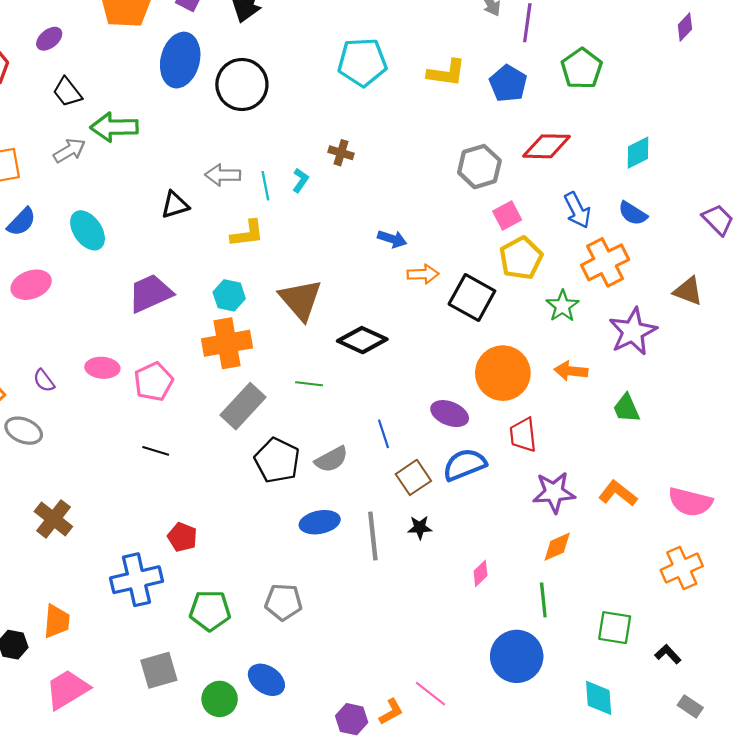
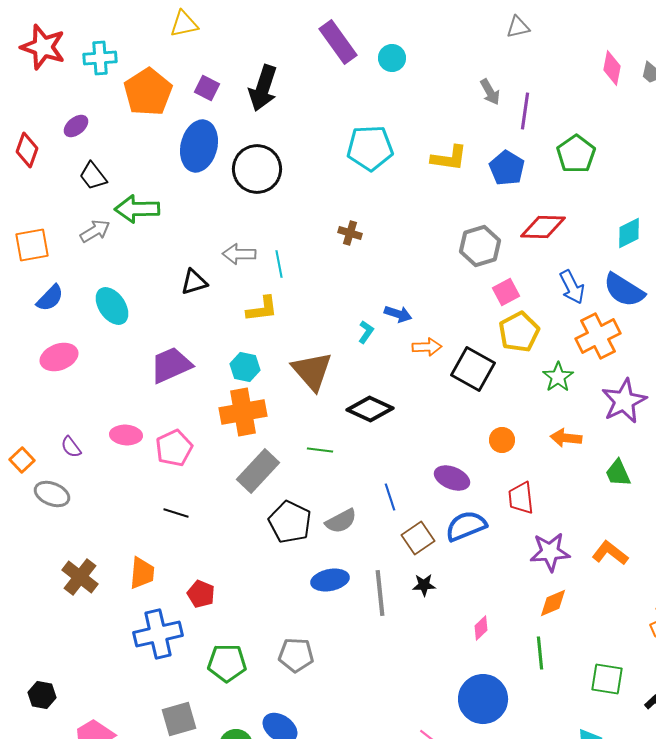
cyan L-shape: (301, 180) -> (366, 332), moved
blue semicircle: (633, 213) -> (624, 290), size x1.5
orange circle: (503, 373) -> (502, 440), size x0.5
orange trapezoid: (57, 621) -> (142, 573), moved
blue circle: (517, 656) -> (483, 699), moved

